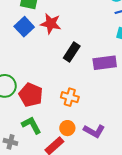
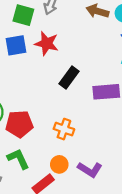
blue square: (24, 27) -> (16, 45), turned 30
red pentagon: (31, 95) -> (19, 124), turned -30

